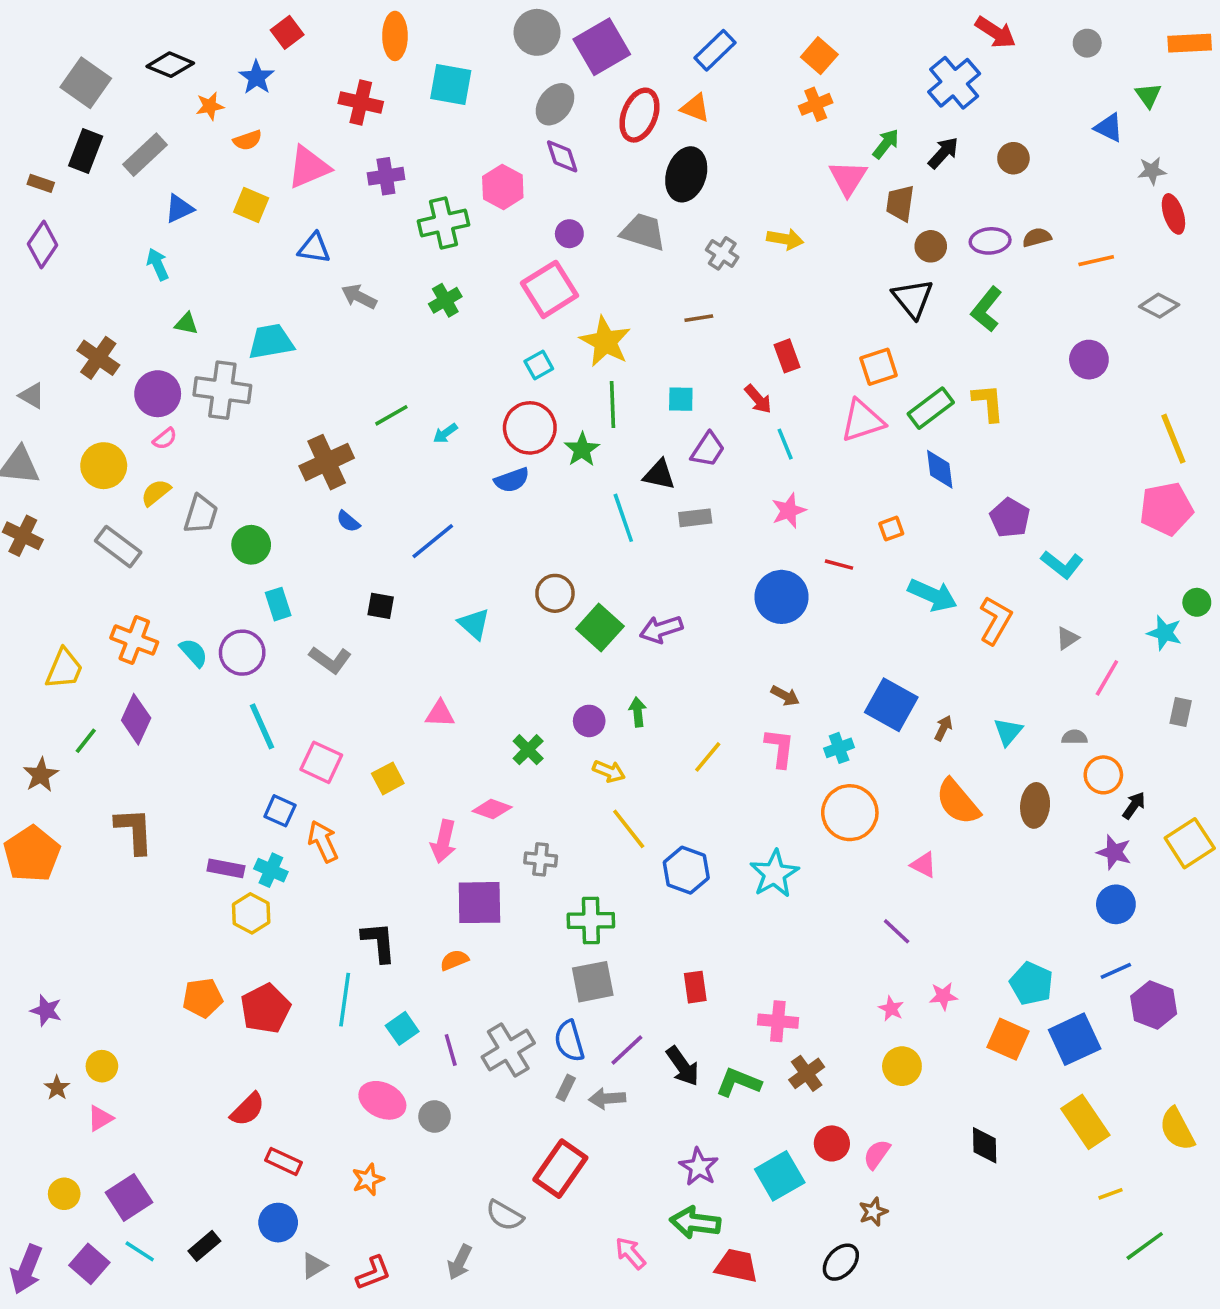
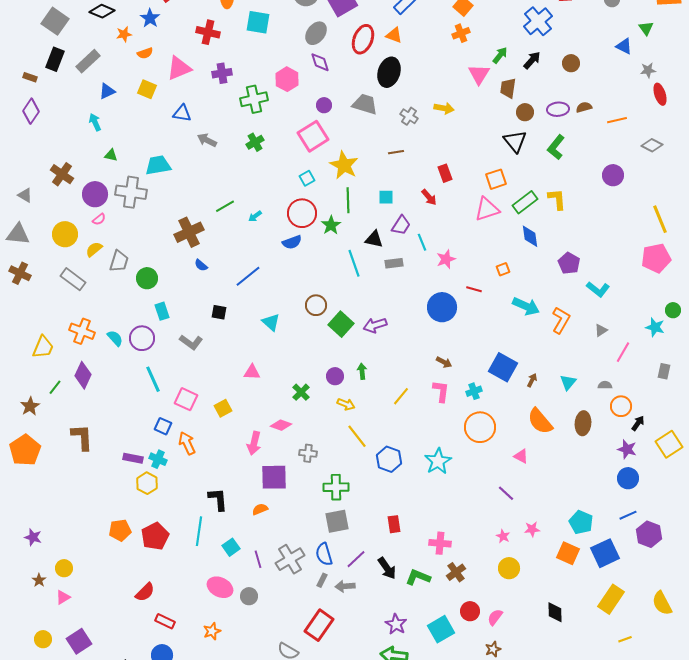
cyan line: (785, 444) -> (422, 242), moved
yellow rectangle: (1085, 1122) -> (611, 599), turned 68

